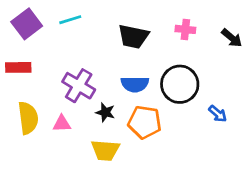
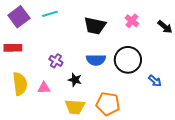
pink cross: (185, 29) -> (132, 21), turned 32
purple cross: (79, 86) -> (56, 61), size x0.6
orange pentagon: (145, 122) -> (108, 104), moved

